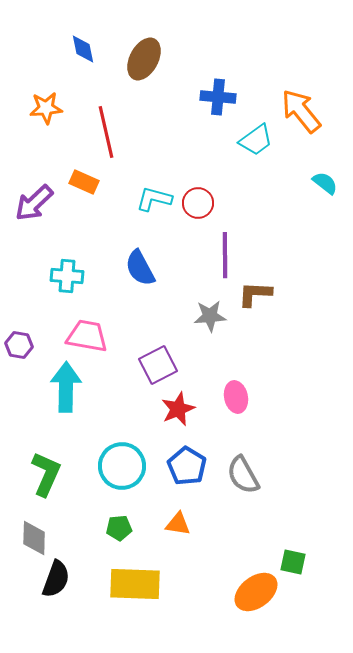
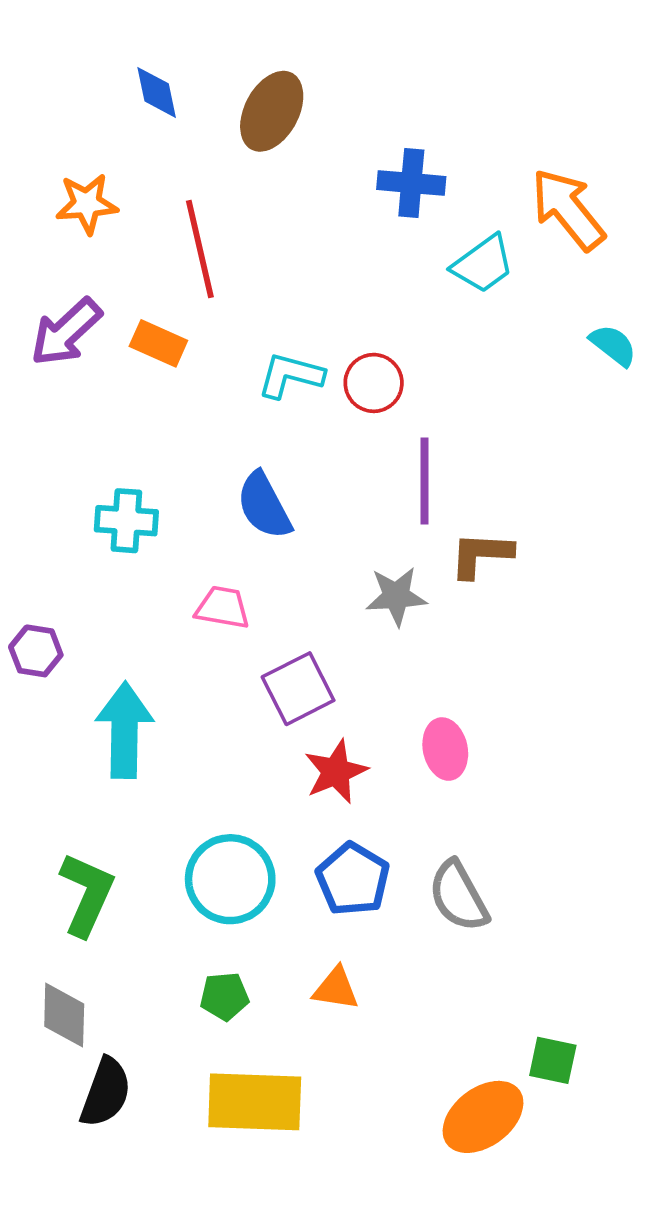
purple arrow: (34, 203) -> (66, 332), moved
pink trapezoid: (87, 336) -> (223, 608), moved, size x0.7

